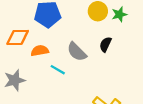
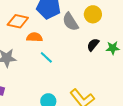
green star: (119, 14) -> (113, 48), moved
gray semicircle: (77, 52) -> (70, 22), moved

